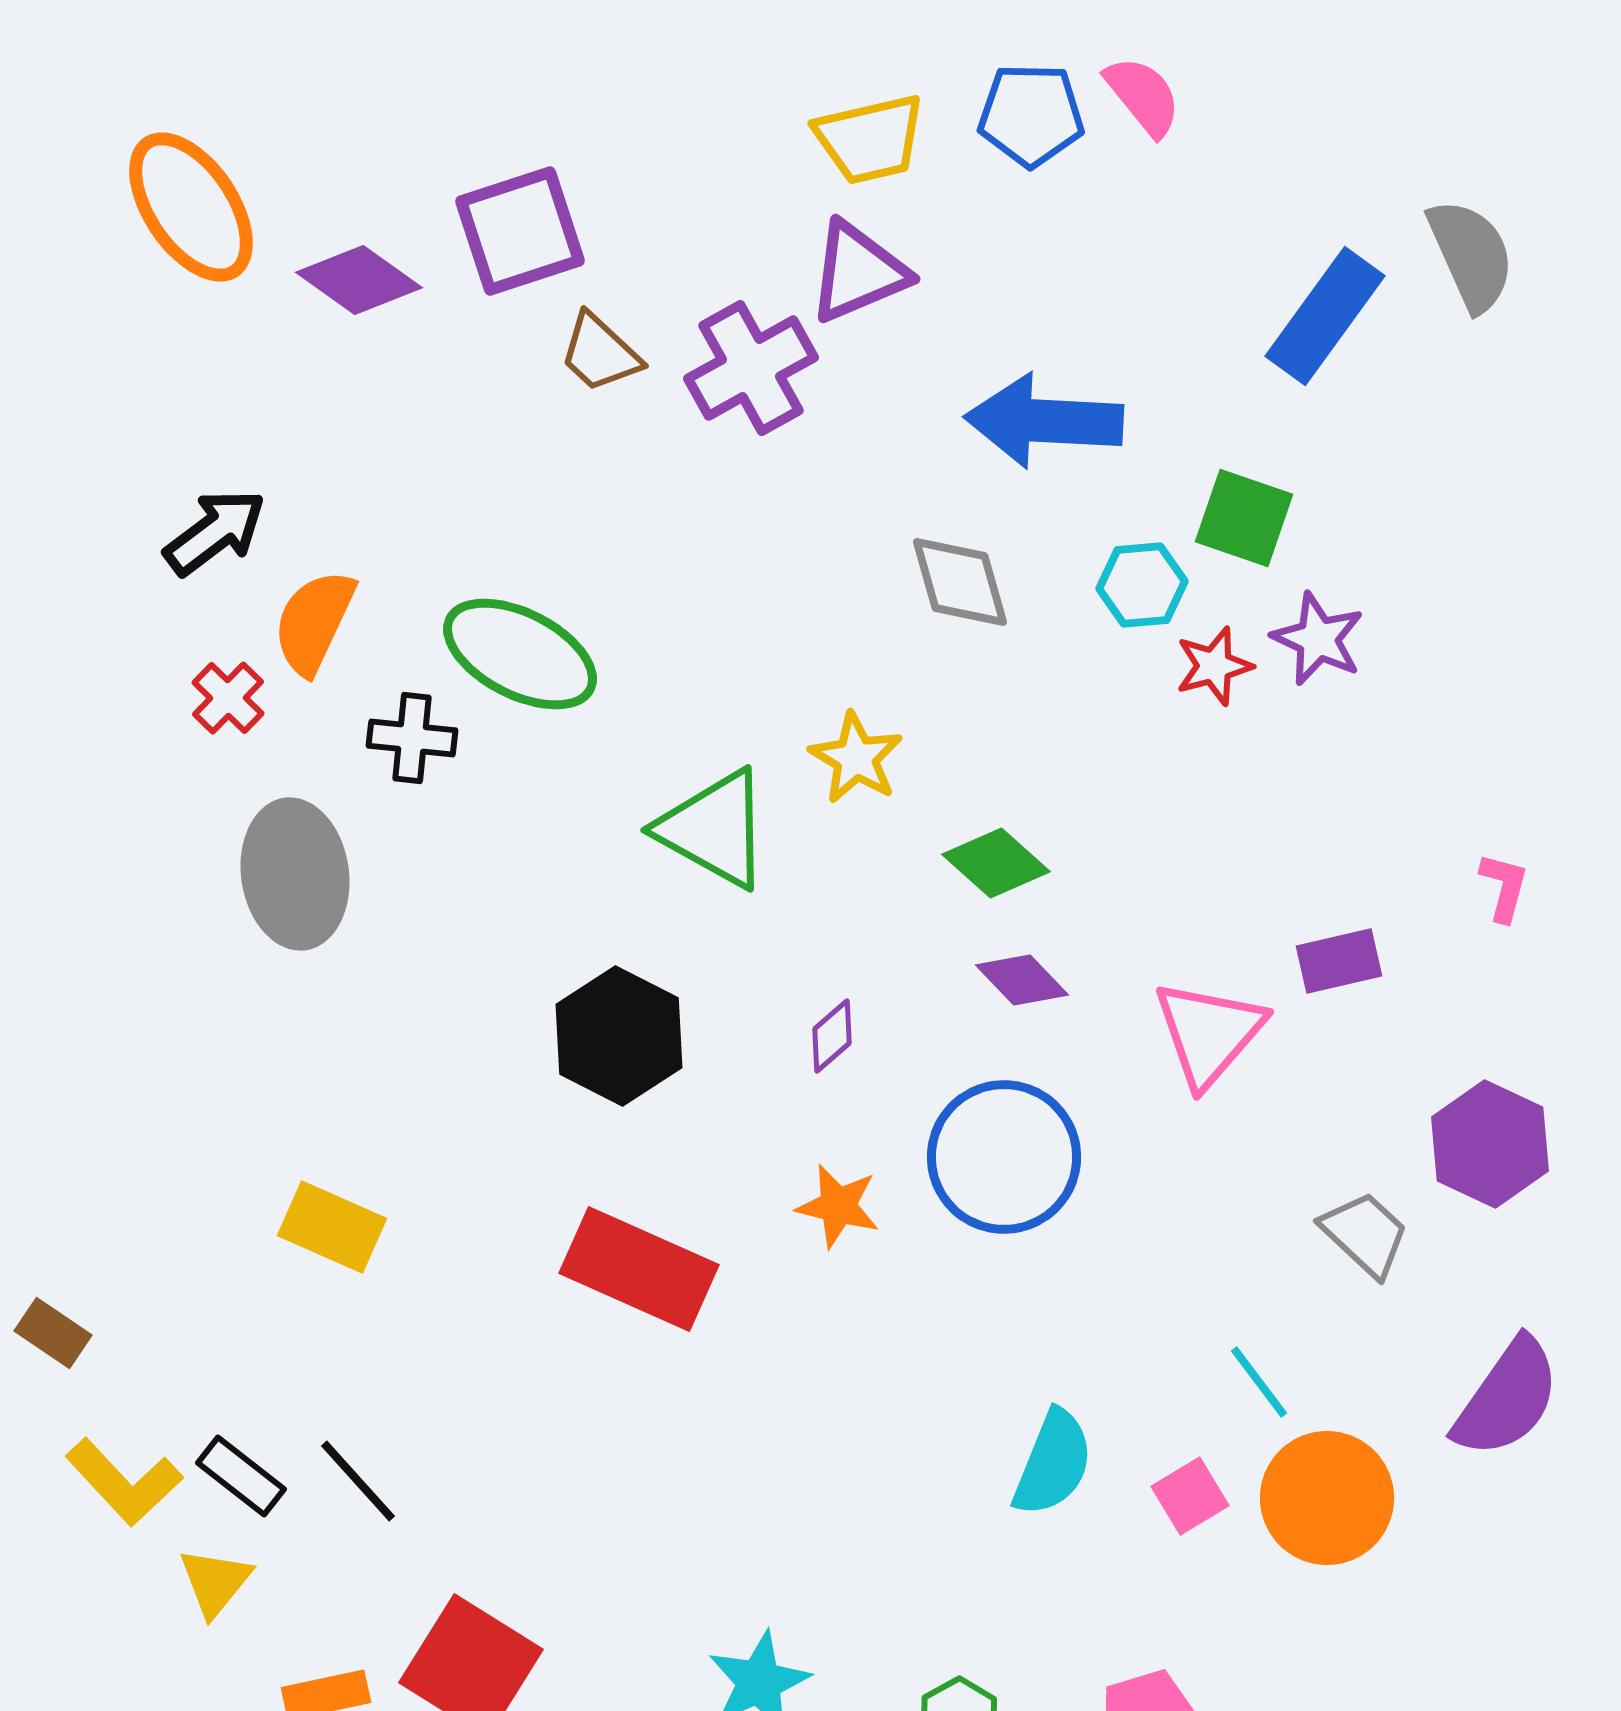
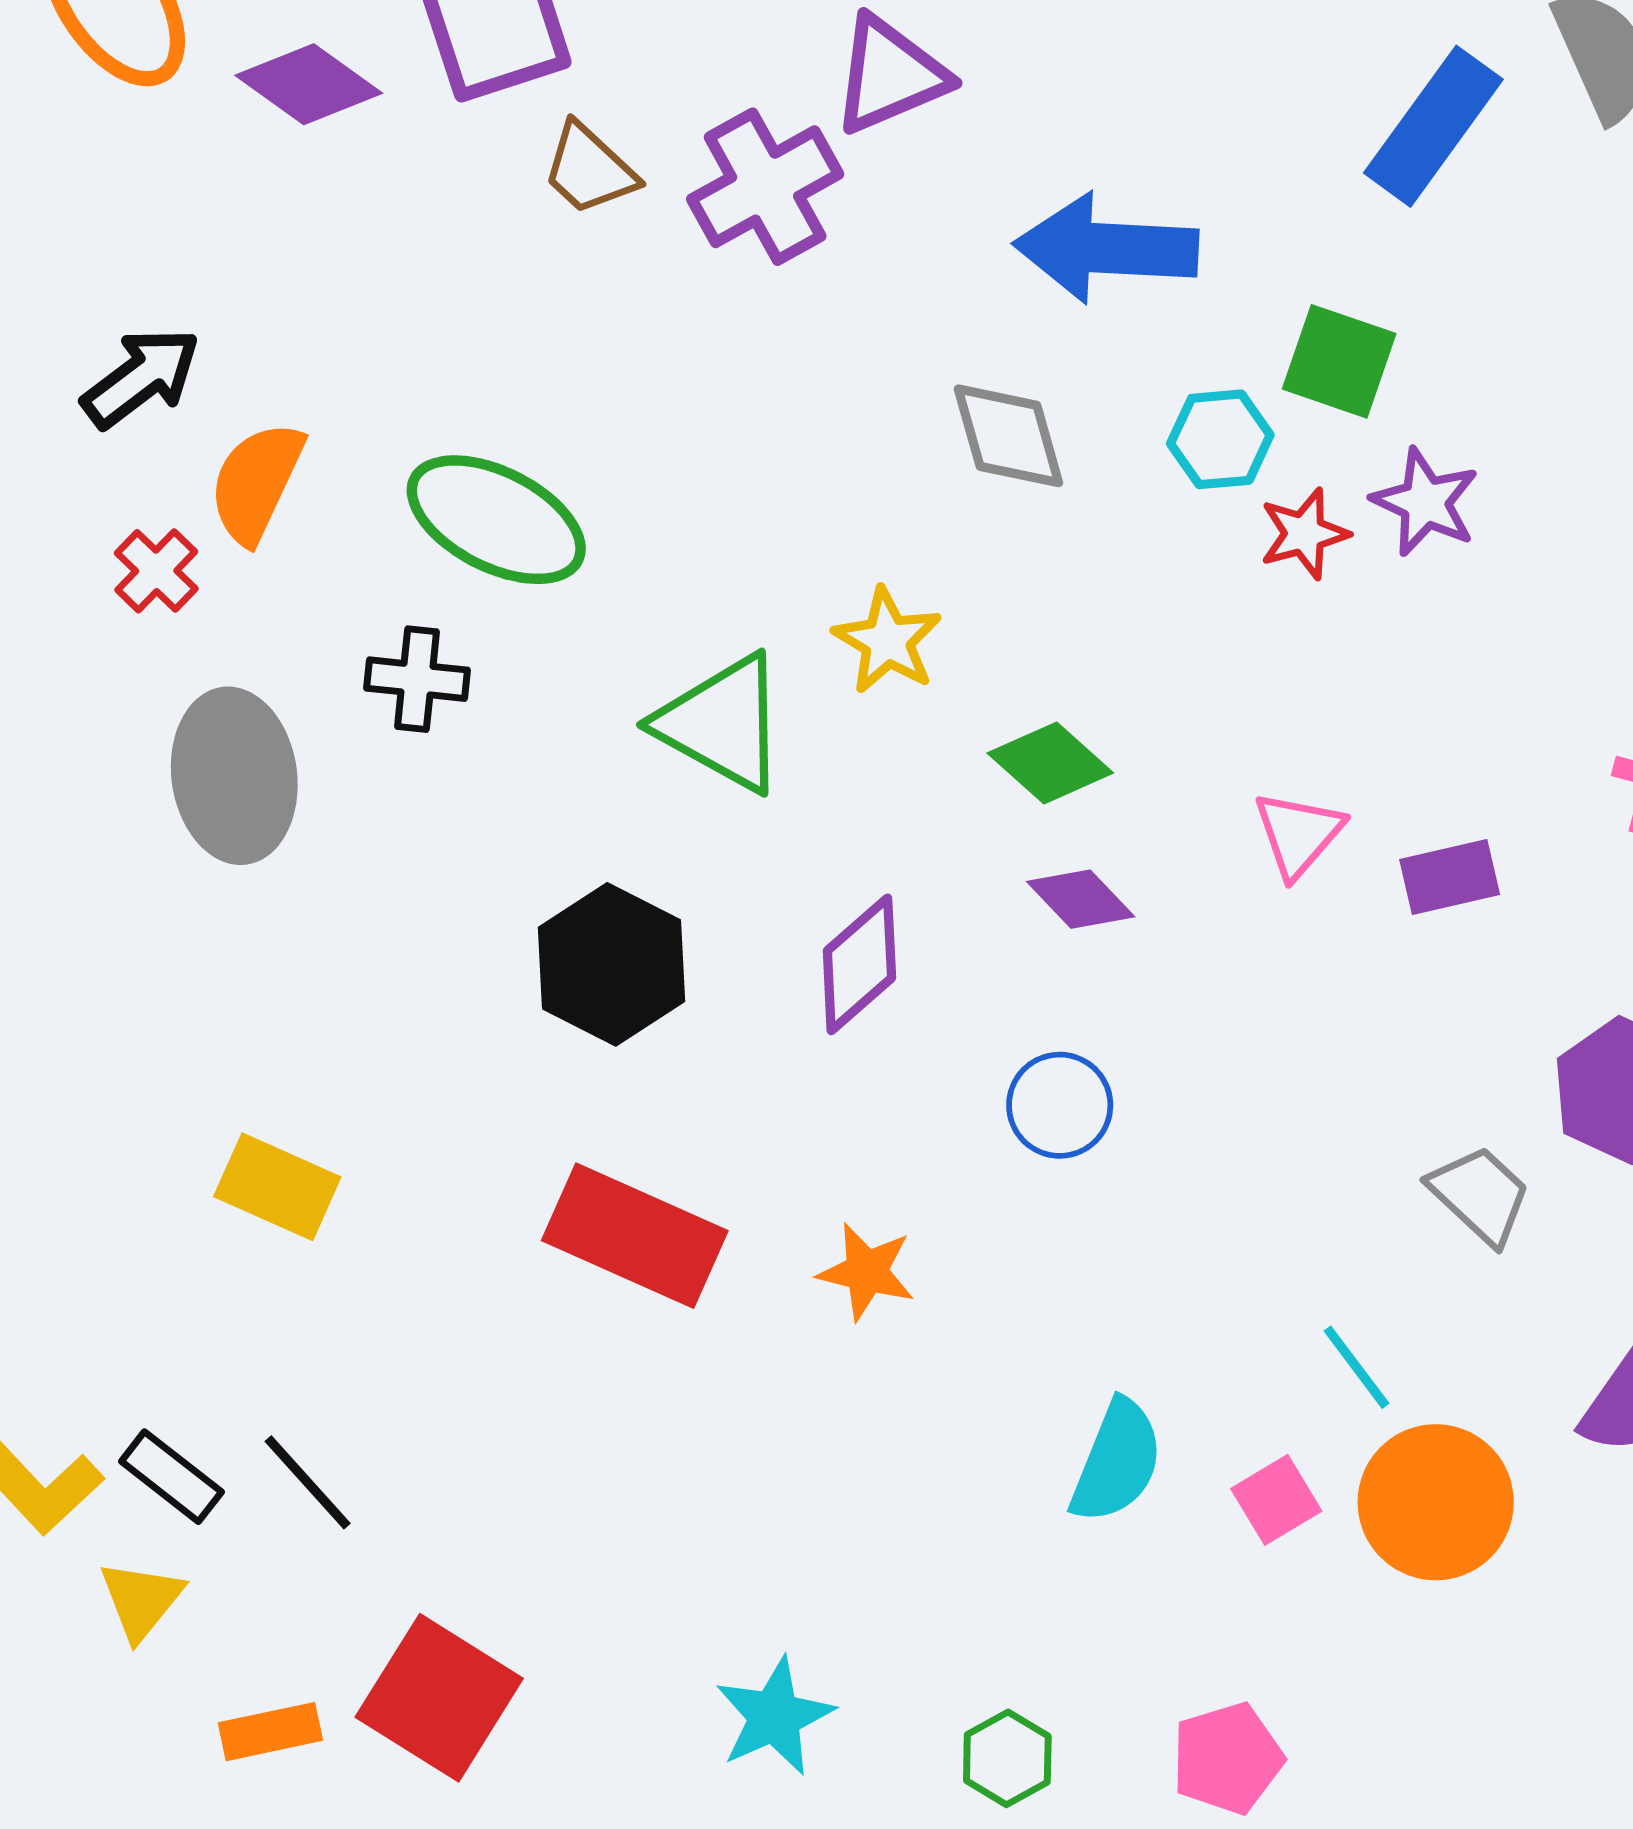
black cross: (412, 738) -> (417, 679), moved
pink triangle: (1209, 1033) -> (1298, 834), moved, size x0.7
purple diamond: (832, 1036) -> (859, 964), size x1.6
blue circle: (1004, 1157) -> (1060, 1105), size x0.6
orange star: (838, 1206) -> (866, 1272), moved

